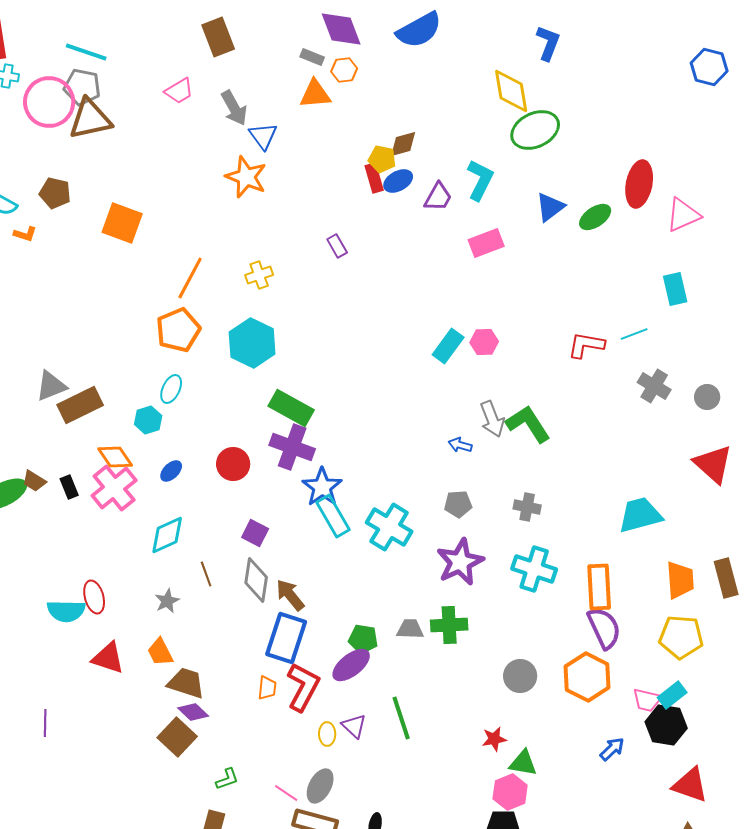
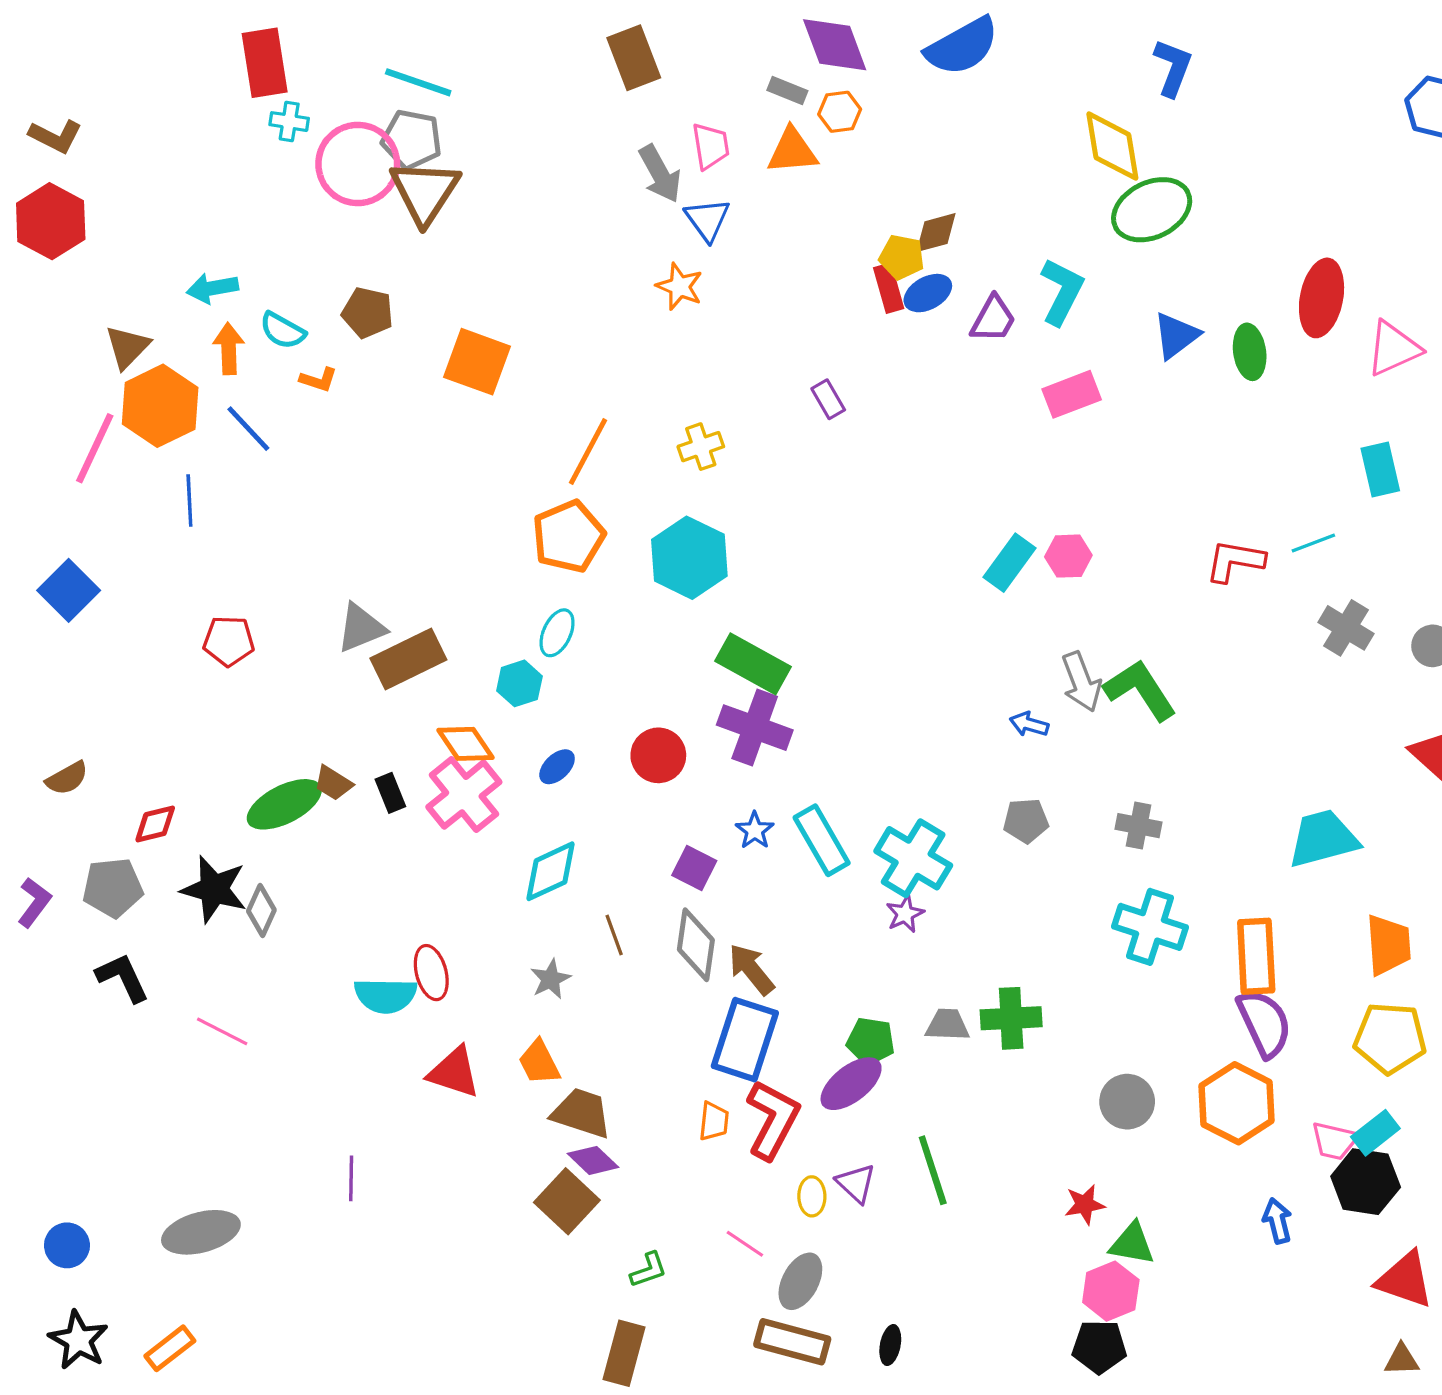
pink trapezoid: (179, 91) -> (711, 146), moved, turned -68
brown triangle: (90, 119) -> (425, 192), turned -45
orange star: (246, 177) -> (680, 287), size x0.7
green ellipse: (595, 217) -> (1250, 352), turned -64
blue star: (322, 487) -> (755, 830), moved, size x0.6
purple star: (460, 562) -> (905, 914), moved, size x0.5
blue arrow: (612, 749) -> (1277, 1221), turned -60
pink line: (286, 793) -> (745, 1244), moved

